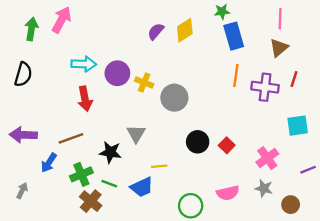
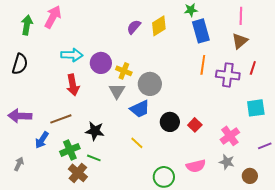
gray triangle: (136, 134) -> (117, 91), moved
yellow line: (159, 166) -> (137, 143), turned 48
blue trapezoid: (142, 187) -> (140, 109), moved

